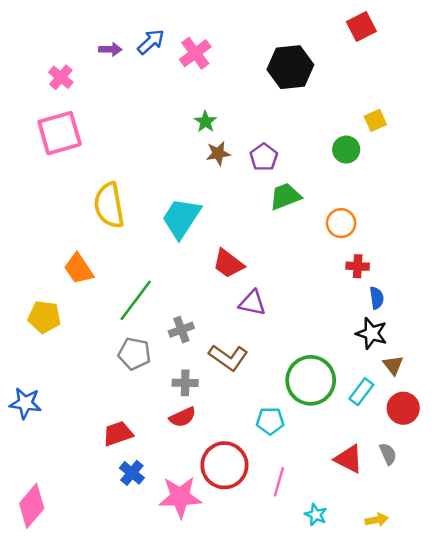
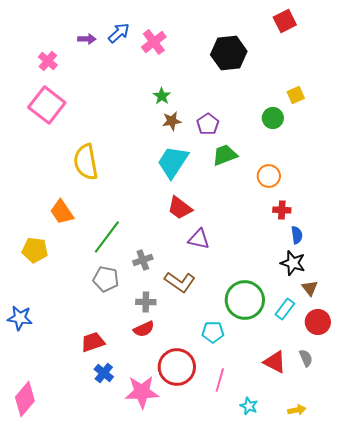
pink square: (60, 133) -> (47, 105), turned -36
cyan trapezoid: (181, 218) -> (173, 162), moved

